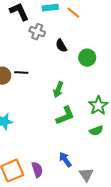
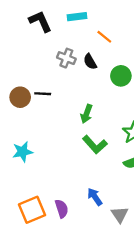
orange line: (73, 13) -> (104, 37), moved
gray cross: (37, 32) -> (66, 58), moved
green L-shape: (65, 116) -> (95, 145), turned 70

